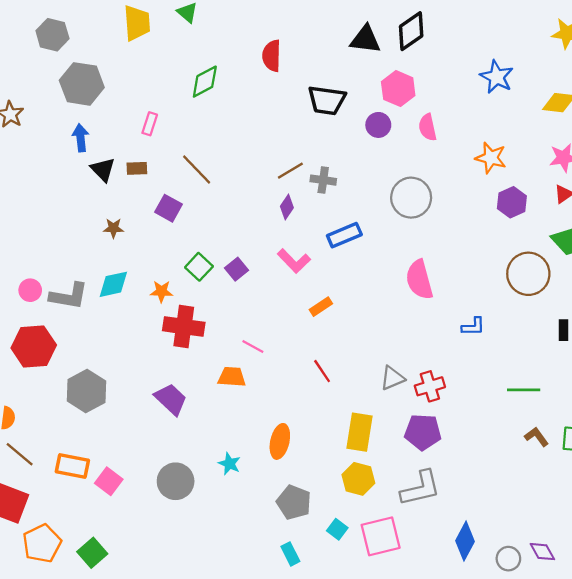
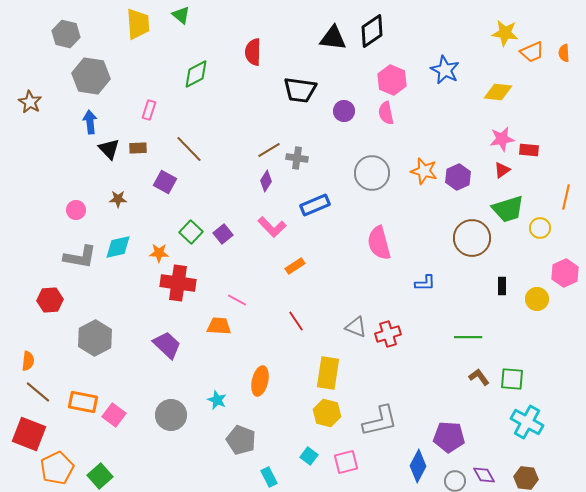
pink hexagon: (398, 89) -> (392, 80), moved
orange star: (491, 158) -> (424, 171), moved
pink circle: (30, 290) -> (76, 210), moved
red hexagon: (34, 346) -> (50, 300), size x0.7
gray triangle: (392, 378) -> (356, 327), turned 45
purple pentagon: (423, 432) -> (449, 437), moved
gray pentagon: (294, 502) -> (241, 440), moved
pink square: (381, 536) -> (346, 462), size x0.7

